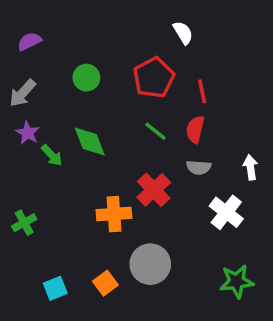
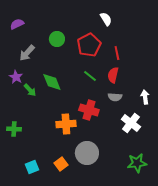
green circle: (86, 78) -> (57, 39), moved
gray arrow: (22, 93) -> (27, 53), moved
red cross: (154, 190) -> (89, 110), turned -30
green cross: (24, 223) -> (14, 129), turned 32

